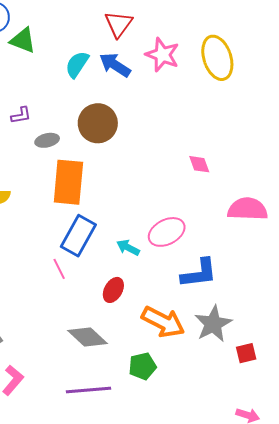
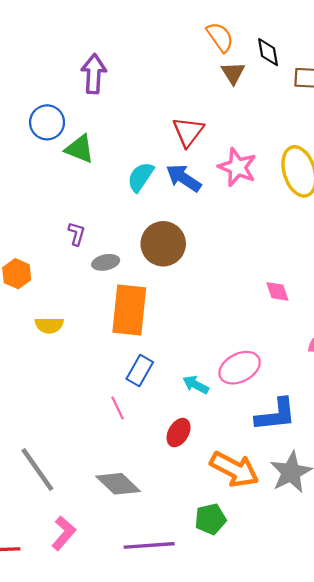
purple L-shape: (21, 115) -> (76, 234), turned -65
blue rectangle: (78, 236) -> (140, 371), size x0.7
gray diamond: (88, 337) -> (118, 484), moved

